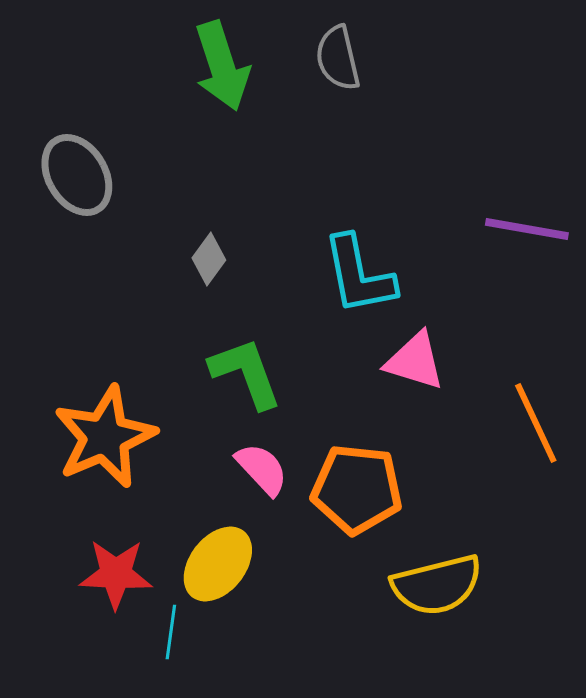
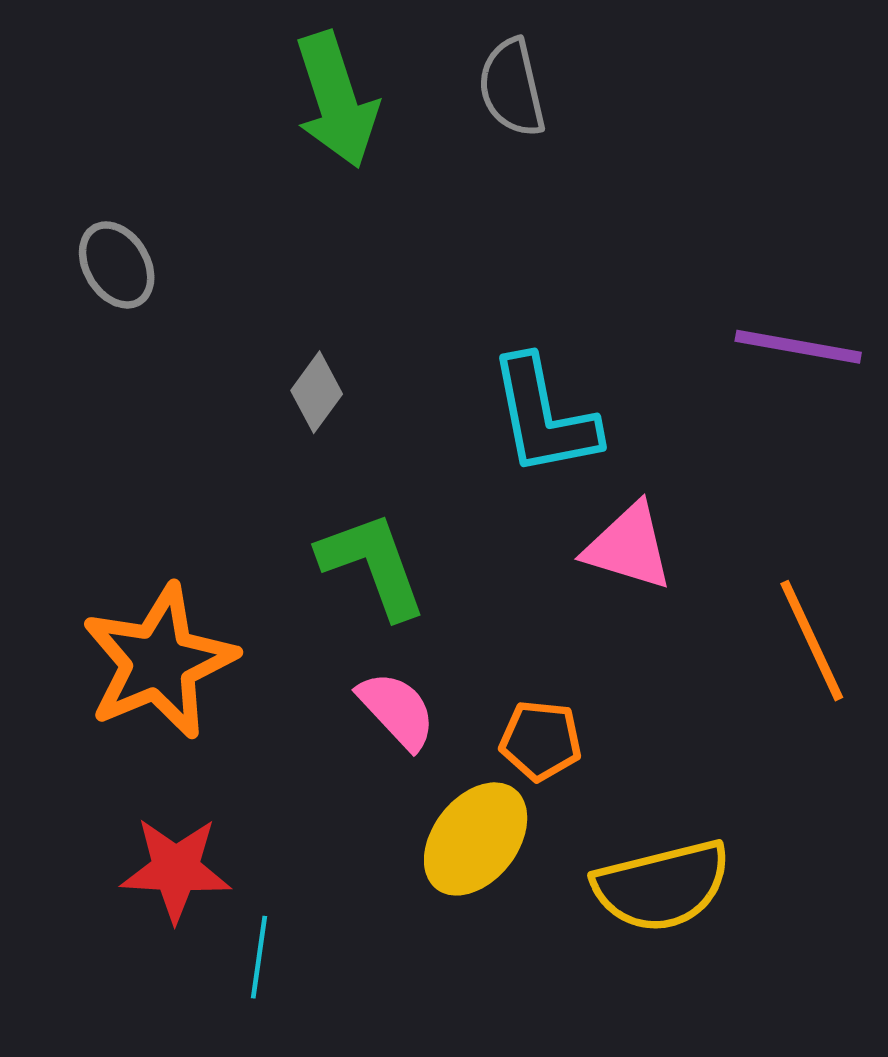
gray ellipse: (77, 175) -> (117, 265), size x0.7
orange pentagon: (357, 489) -> (541, 741), size x0.6
yellow ellipse: (218, 564) -> (476, 839), moved

